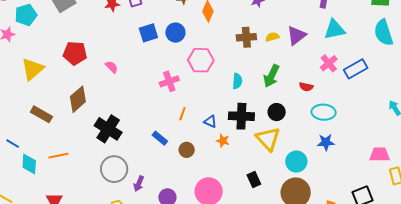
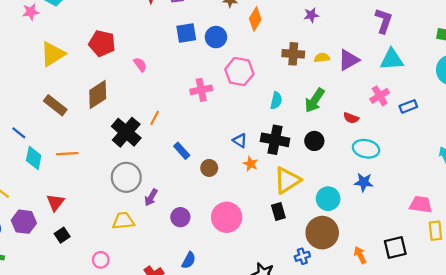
blue rectangle: (356, 69) -> (408, 106), size x0.7
orange line: (182, 114) -> (155, 118), moved
yellow triangle: (268, 139) -> (287, 180), moved, turned 32

